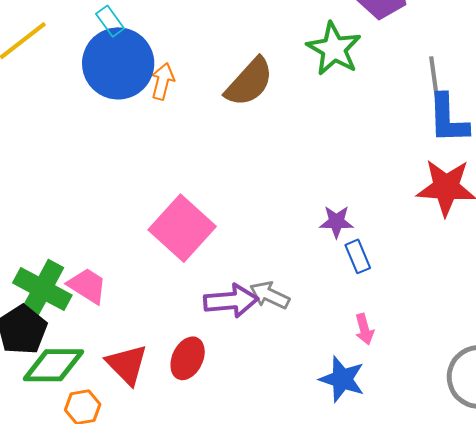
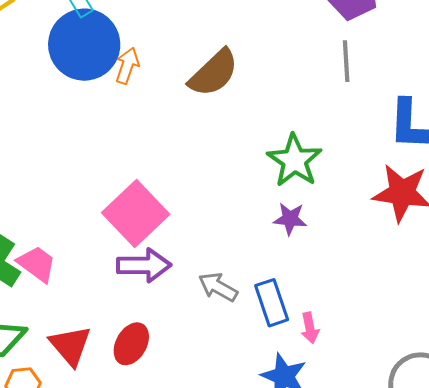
green star: (334, 49) -> (294, 161), moved
gray line: (434, 77) -> (346, 61), moved
blue rectangle: (358, 256) -> (272, 303), moved, size x1.4
purple arrow: (231, 301) -> (144, 265), moved

